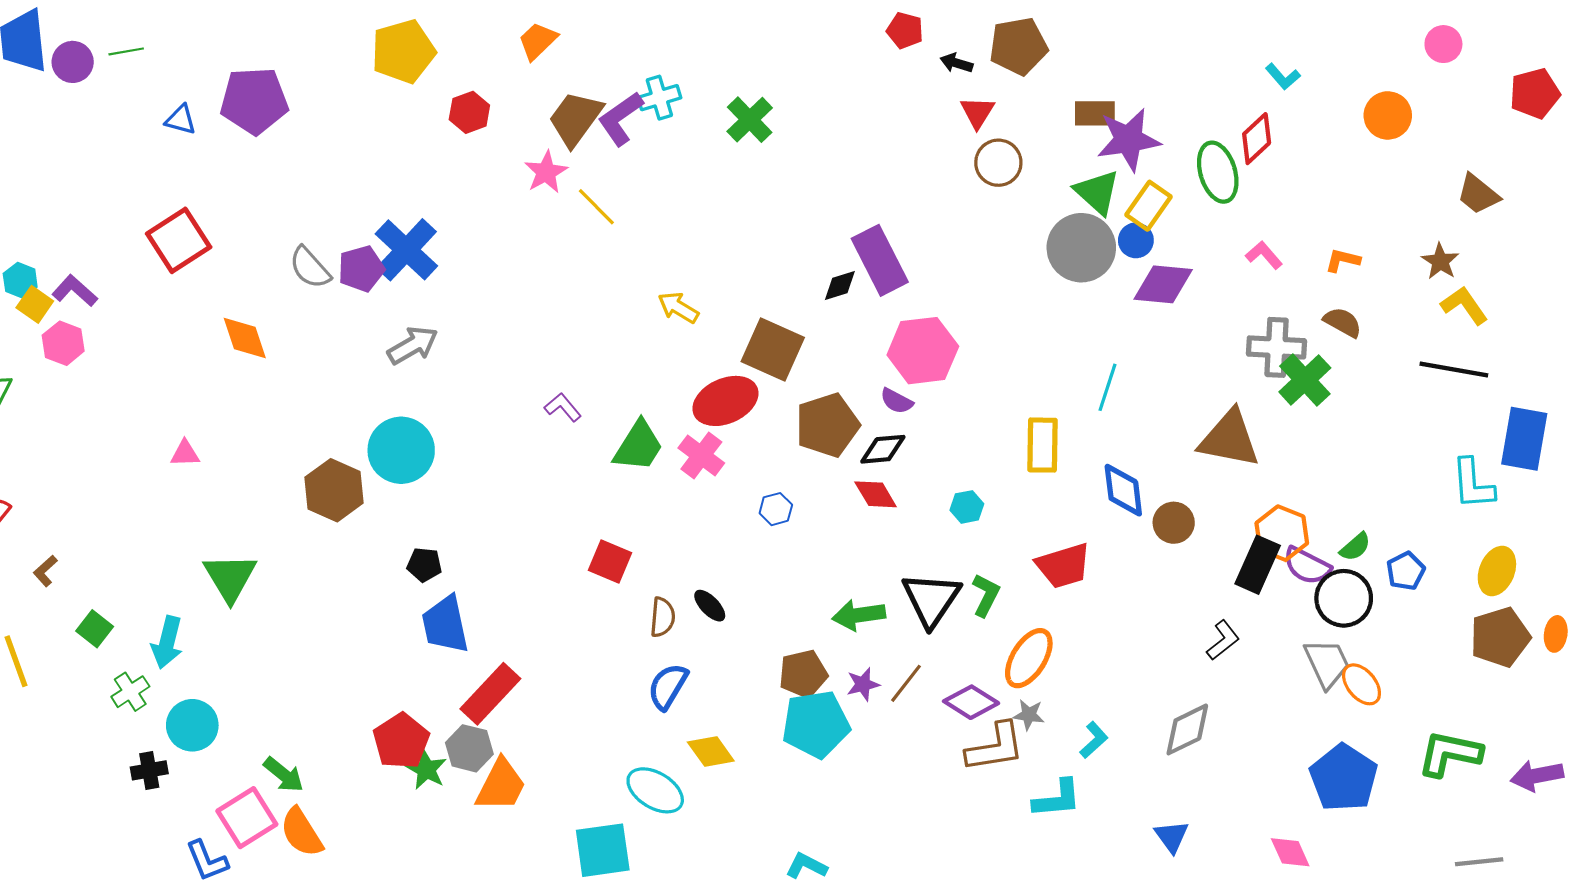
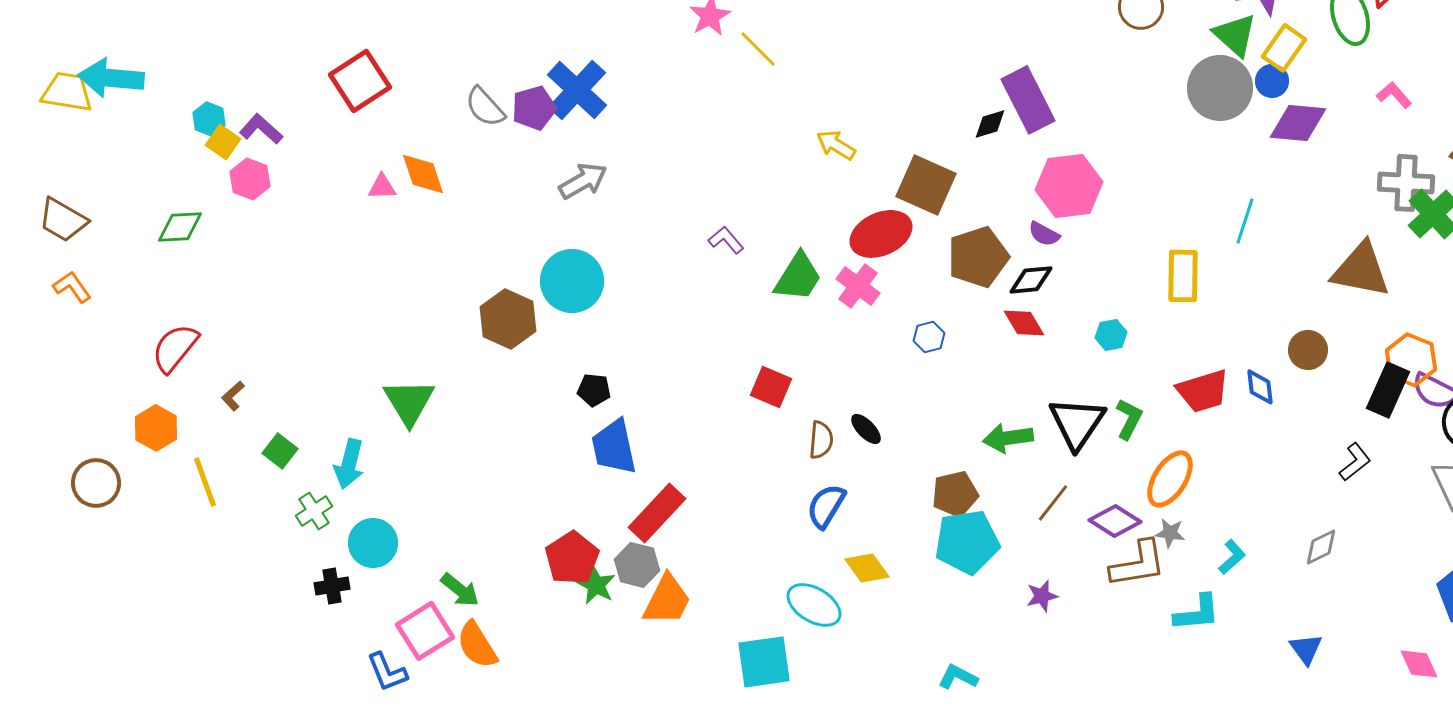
pink triangle: (185, 453) -> (382, 187), moved
blue diamond: (1123, 490) -> (1260, 387), moved, size x0.7
purple star: (863, 684) -> (1042, 596), moved
gray diamond: (1187, 729) -> (1321, 547), size x0.7

